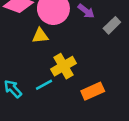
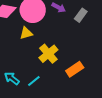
cyan line: (44, 85) -> (34, 81), moved

